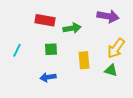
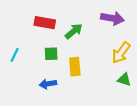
green arrow: (72, 28) -> (74, 31), turned -30
yellow rectangle: (84, 60) -> (75, 67), moved
green triangle: (111, 70) -> (124, 80), moved

